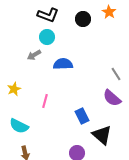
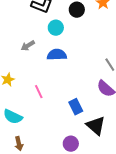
cyan circle: (47, 37) -> (56, 28), moved
pink line: (45, 101) -> (39, 92), turned -40

